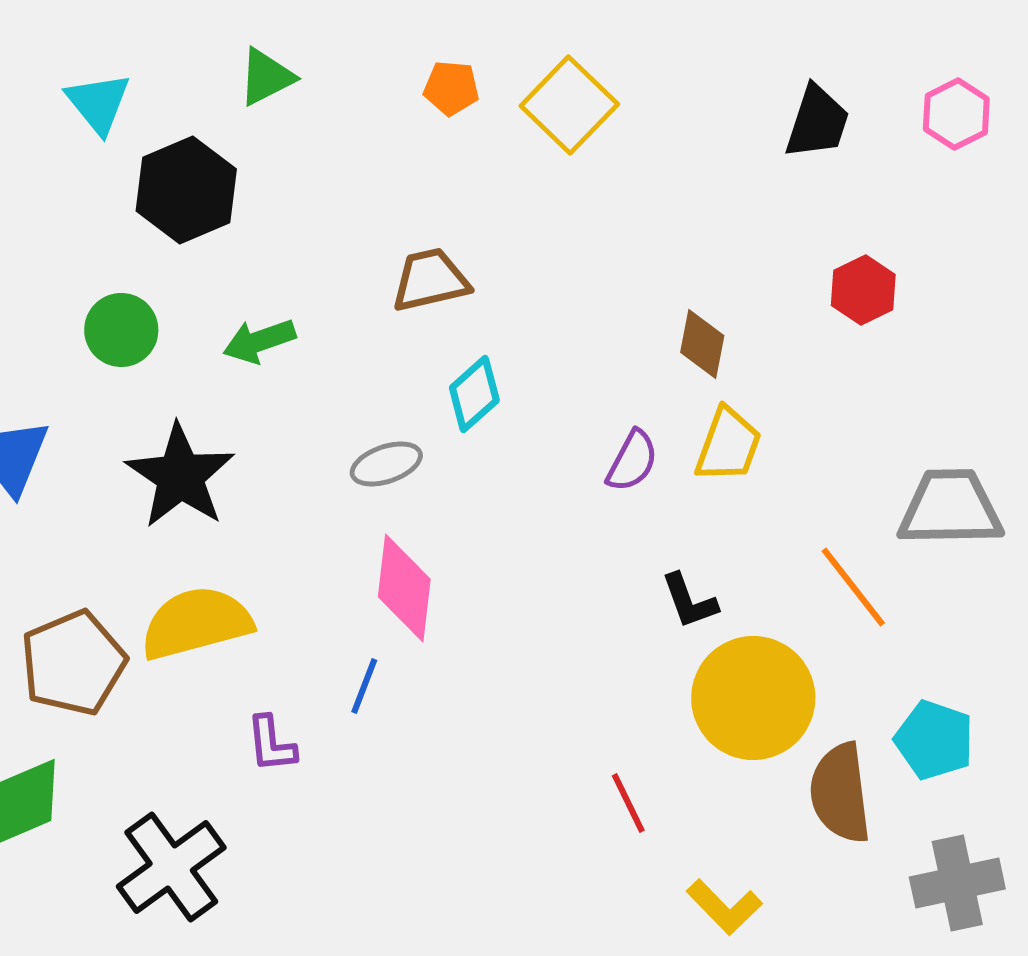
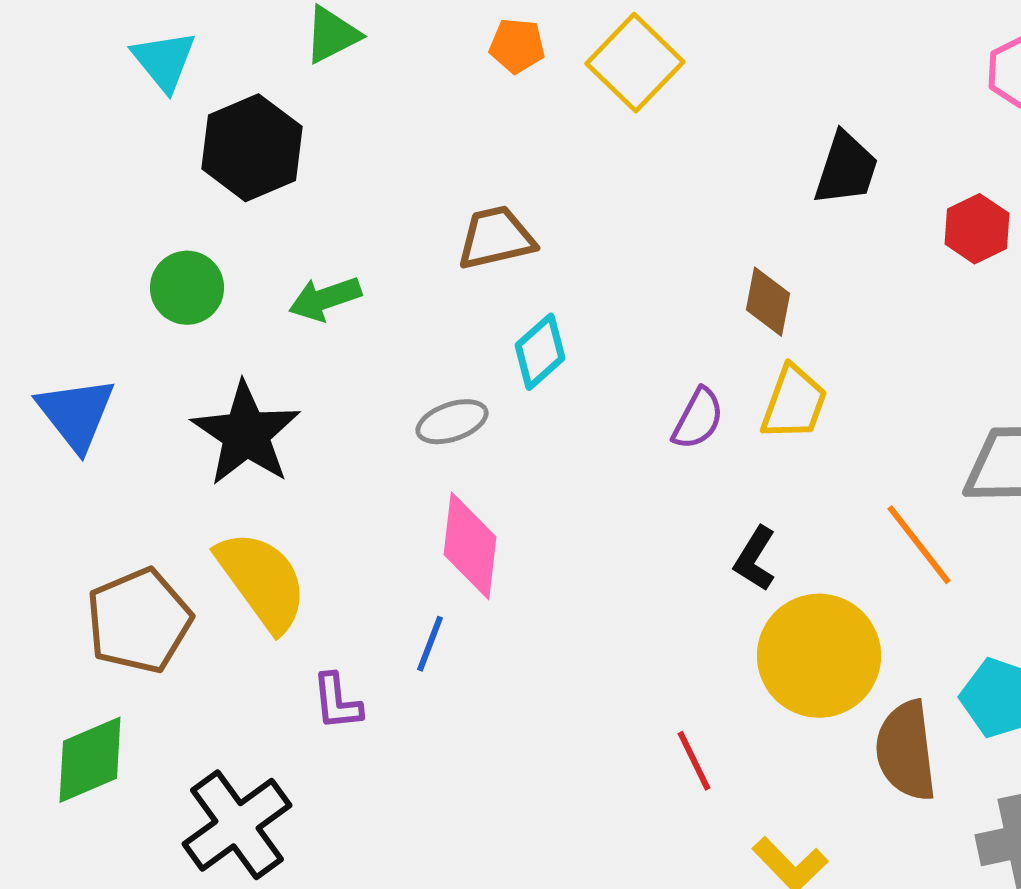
black trapezoid: (817, 122) -> (846, 169), moved
red hexagon: (863, 290) -> (977, 229), moved
black L-shape: (689, 601) -> (755, 559), turned 52
yellow semicircle: (196, 623) -> (262, 581), turned 69

